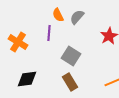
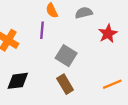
gray semicircle: (77, 17) -> (84, 13), moved, turned 35

